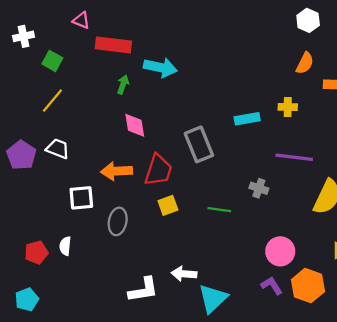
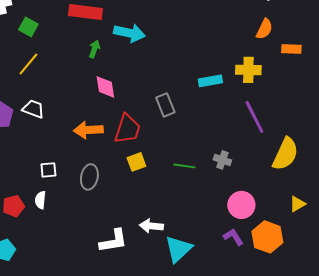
yellow cross: (288, 107) -> (248, 70), size x1.4
gray rectangle: (199, 144) -> (165, 105), size x0.7
purple line: (294, 157) -> (254, 117), turned 56
gray cross: (259, 188) -> (222, 160), moved
white square: (81, 198) -> (48, 170), moved, size x0.7

